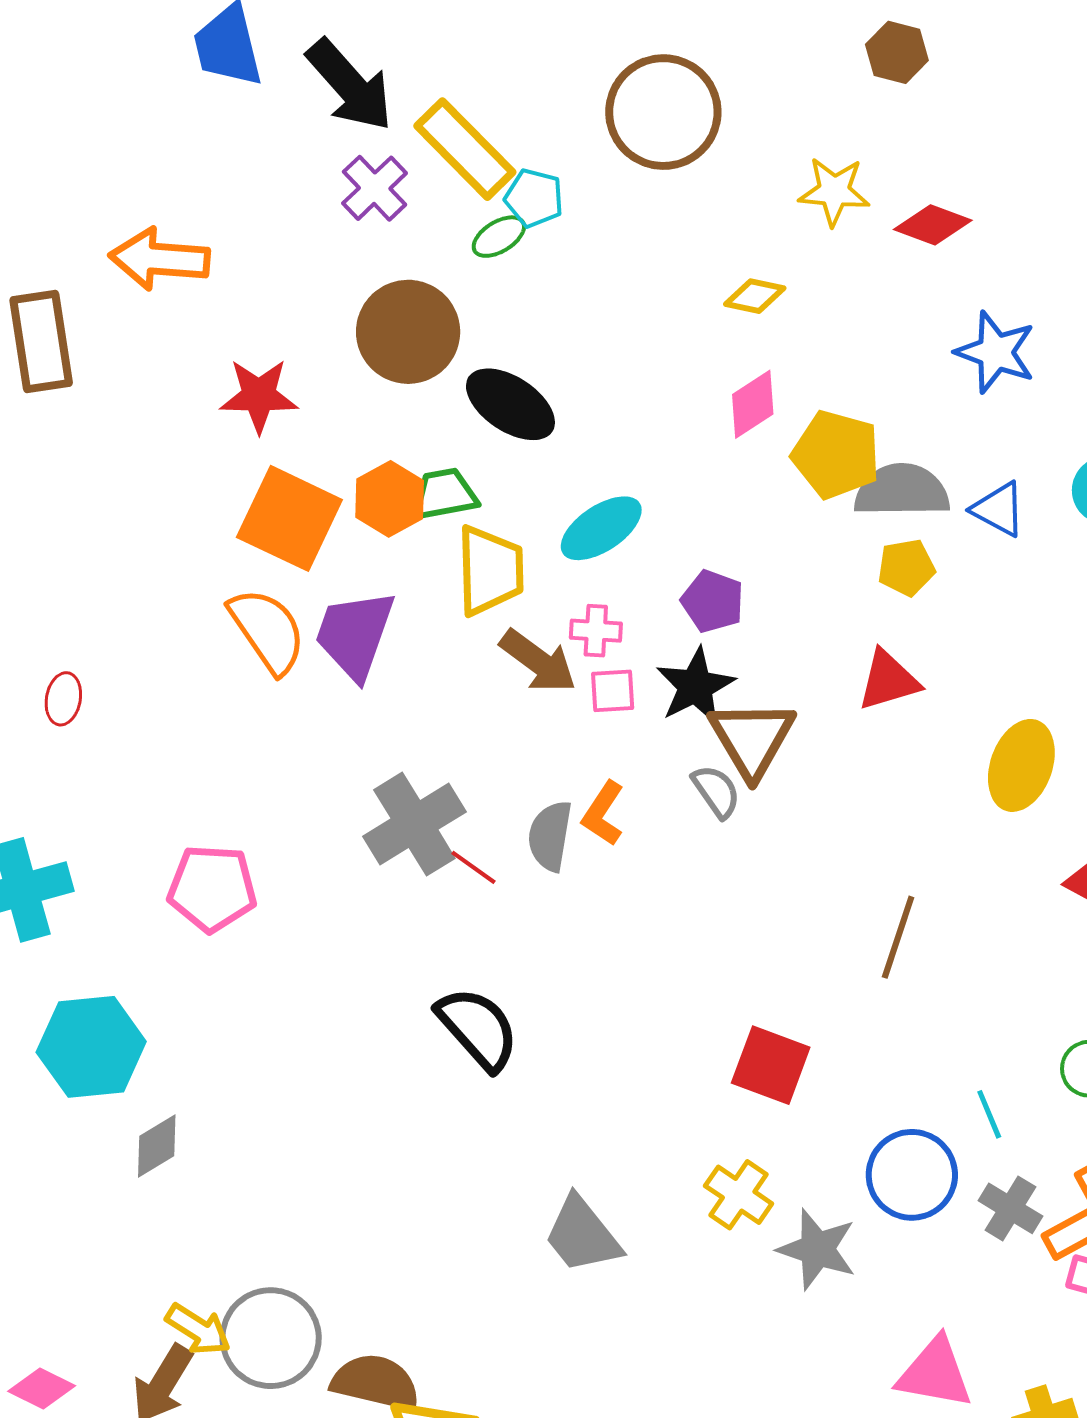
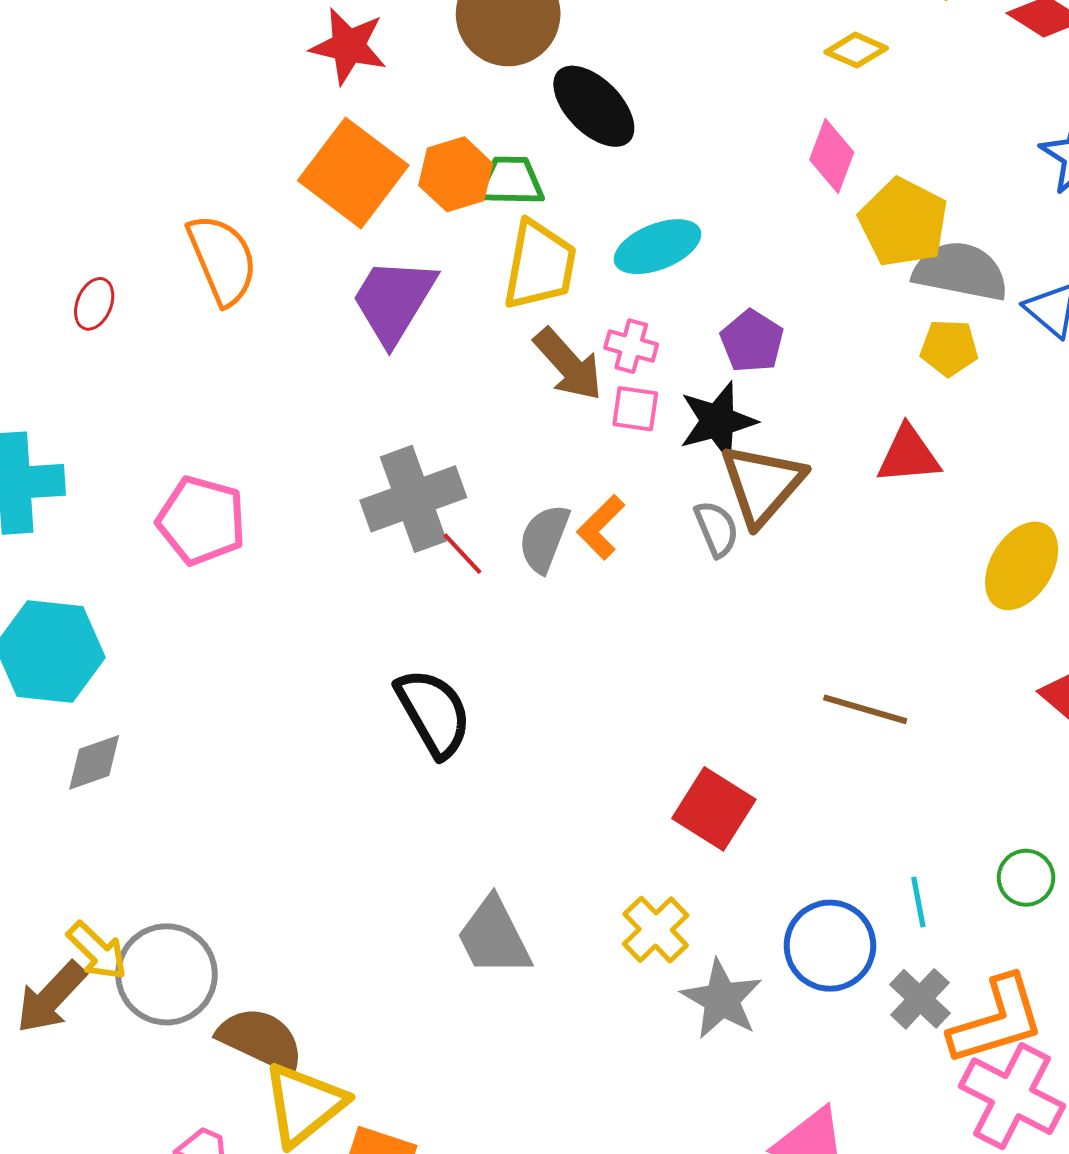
pink diamond: (753, 404) -> (832, 156), turned -48
orange semicircle: (267, 631) -> (222, 260), moved
brown line: (898, 937) -> (865, 709), turned 76

